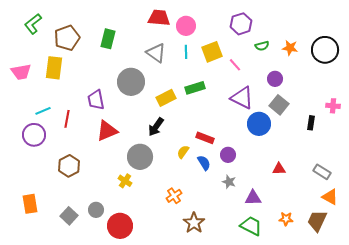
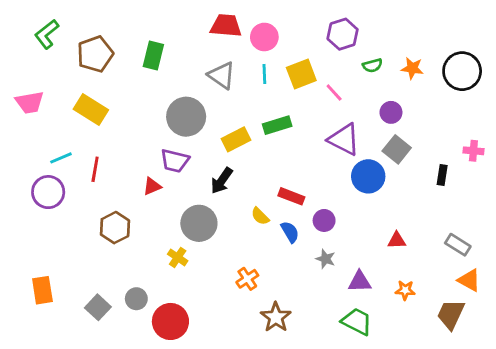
yellow rectangle: (54, 68) -> (91, 110), moved, turned -65
purple trapezoid: (96, 100) -> (175, 161), moved, turned -65
red triangle: (107, 131) -> (152, 186), size x0.6
yellow semicircle: (183, 152) -> (260, 216), turned -80
brown hexagon: (69, 166) -> (115, 228), moved
orange star: (286, 219) -> (405, 290), moved

